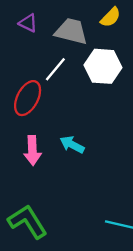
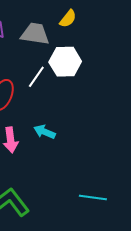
white line: (55, 69) -> (36, 77), moved

